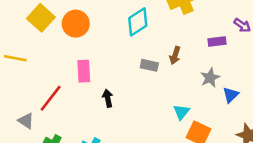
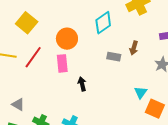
orange circle: (76, 24) -> (67, 39), moved
red line: (51, 98) -> (33, 57), moved

